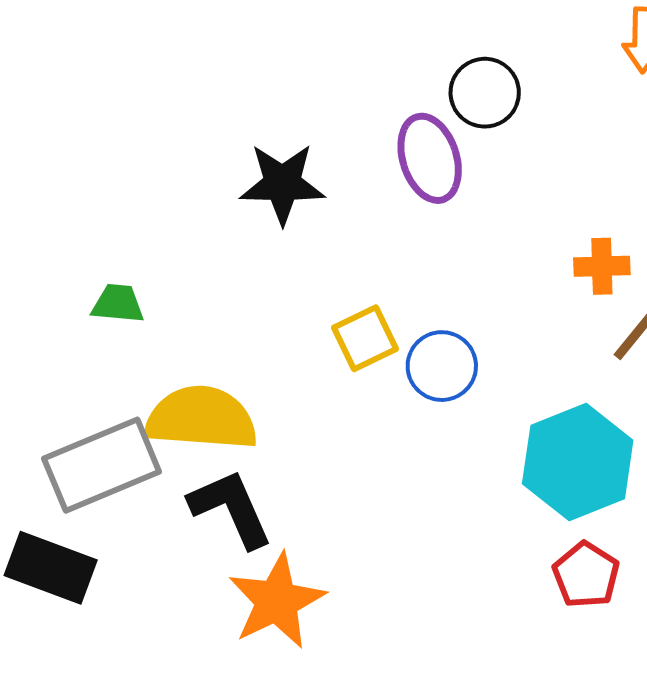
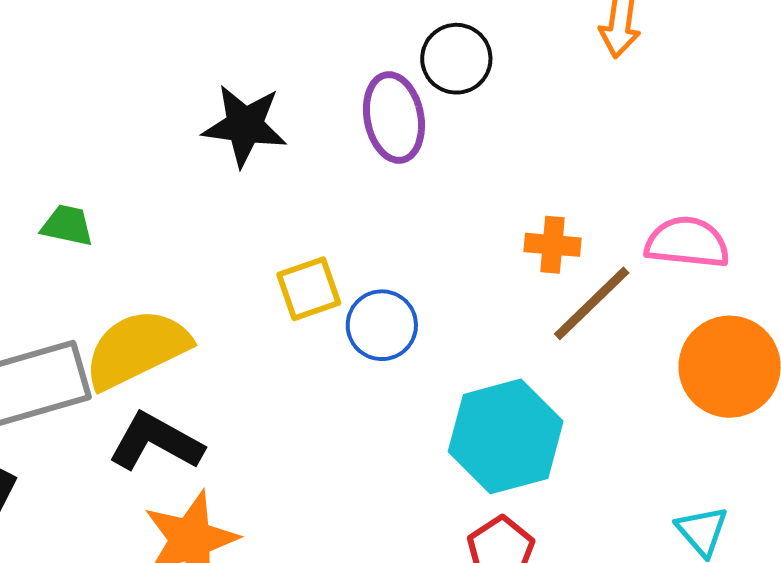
yellow semicircle: (201, 418) -> (137, 349), turned -37
black L-shape: (231, 508) -> (156, 442), turned -44

